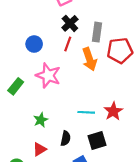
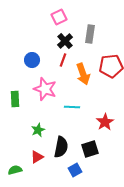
gray rectangle: (97, 32) -> (90, 34), moved
green rectangle: (16, 86) -> (15, 99), turned -42
cyan line: (86, 112) -> (72, 107), moved
black semicircle: (66, 138) -> (61, 147), size x1.5

